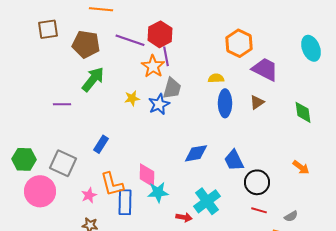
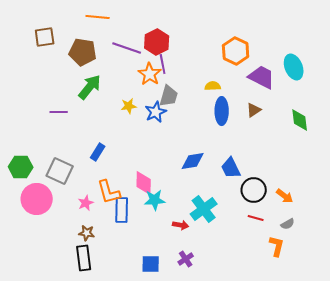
cyan ellipse: (311, 48) -> (294, 67), moved
orange arrow: (301, 167) -> (285, 196), moved

